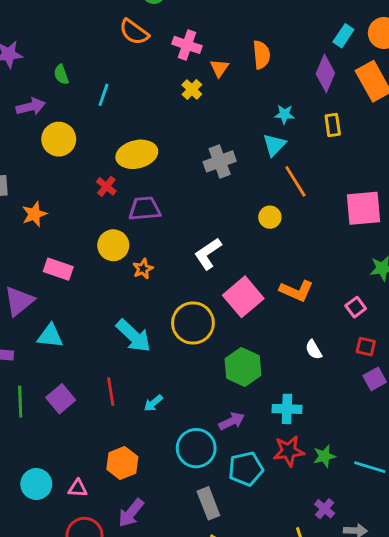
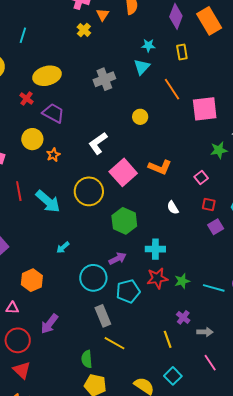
orange line: (295, 181) -> (172, 89), moved
purple trapezoid: (145, 209) -> (53, 113), turned 35
red line: (111, 392) -> (19, 191), moved
orange hexagon: (122, 463) -> (32, 280), moved

